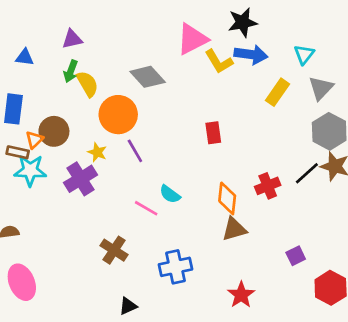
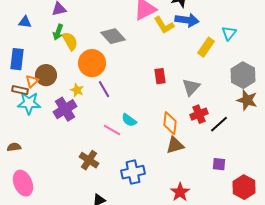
cyan triangle: (304, 54) -> (229, 33), moved
gray triangle: (321, 88) -> (191, 87), moved
black line: (307, 173) -> (219, 124), moved
purple square: (296, 256) -> (219, 164), turned 32

